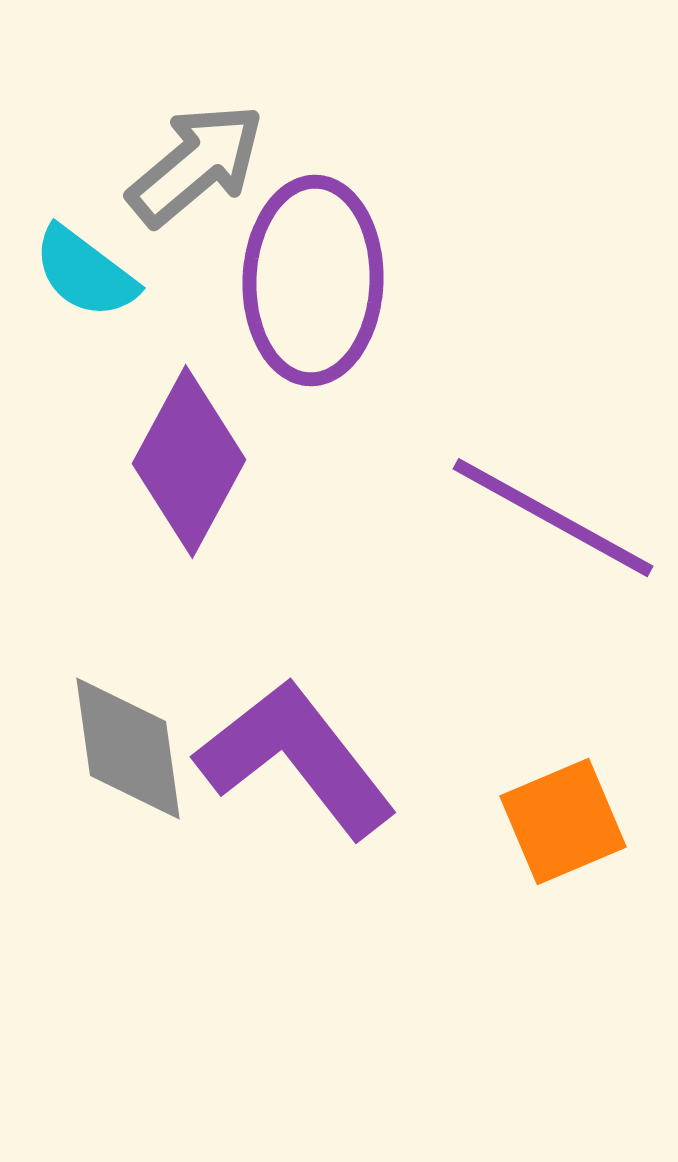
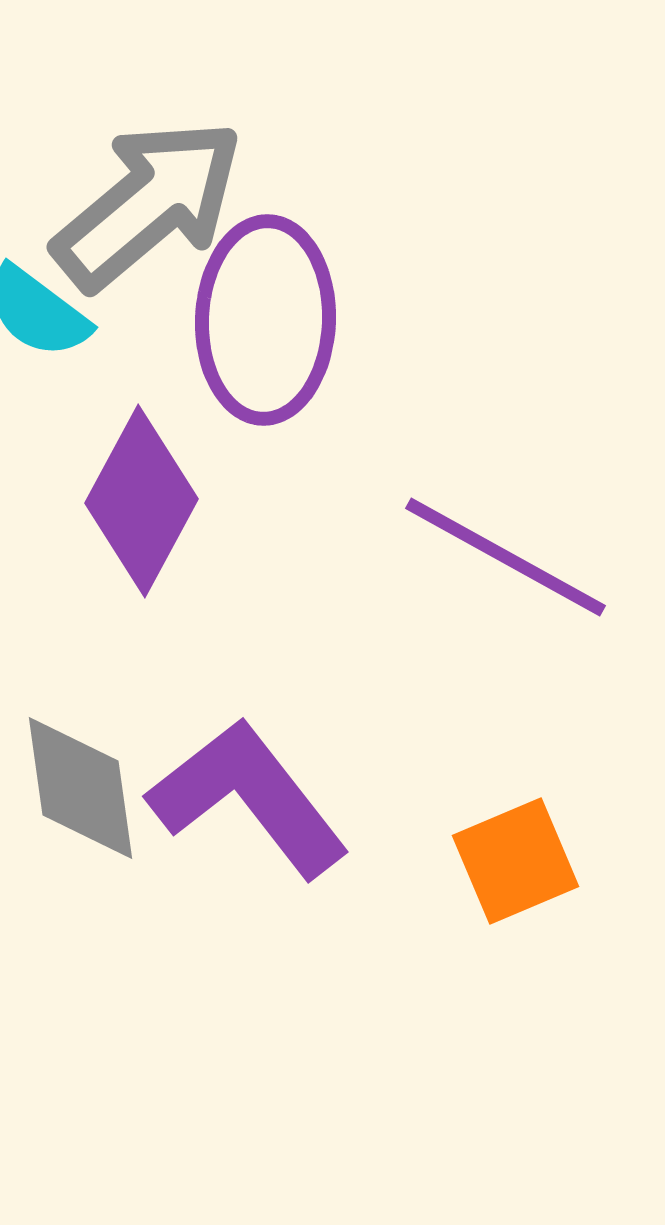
gray arrow: (196, 165) -> (148, 204), size x1.4

